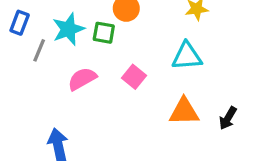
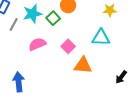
green square: (104, 33) -> (53, 18), turned 32
orange triangle: (184, 112) -> (83, 65), moved

